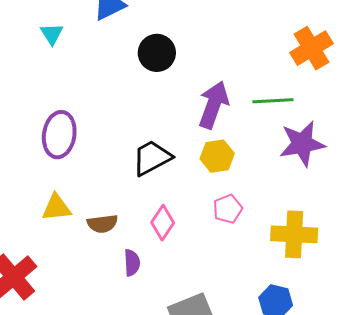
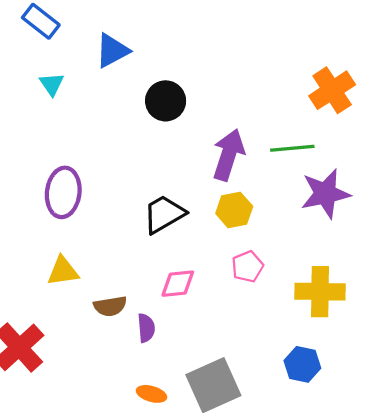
pink diamond: (163, 223) -> (178, 284), turned 52
brown semicircle: (102, 224) -> (110, 306), moved

